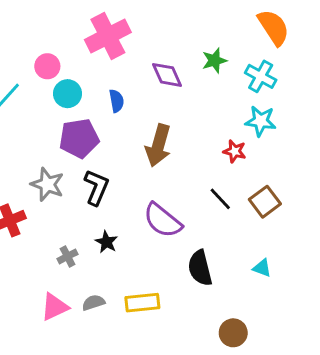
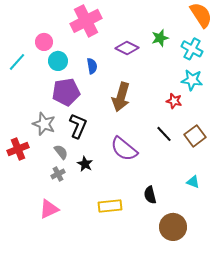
purple diamond: (167, 75) -> (127, 48), turned -40
black semicircle: (200, 268) -> (150, 195), moved, size x0.7
gray semicircle: (93, 303) -> (61, 152), moved, turned 70
brown circle: (233, 333) -> (173, 227), size x1.4

